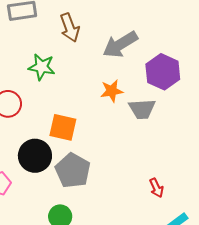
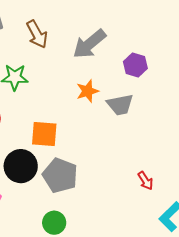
purple hexagon: (163, 72) -> (135, 65), size x0.7

